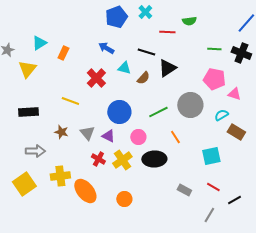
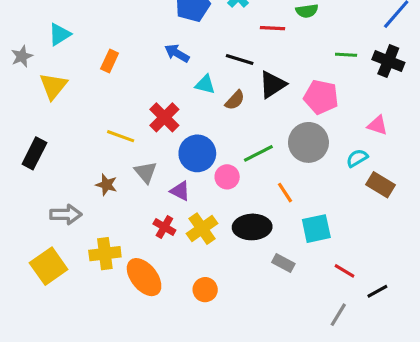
cyan triangle: (39, 43) -> (60, 34), moved
red cross: (96, 78) -> (164, 117), moved
pink pentagon: (214, 79) -> (321, 97), moved
black rectangle: (28, 112) -> (34, 153), moved, turned -60
gray triangle: (87, 133) -> (146, 172), moved
pink circle: (138, 137) -> (227, 177), moved
cyan square: (211, 156) -> (316, 229), moved
gray rectangle: (184, 190) -> (283, 263), moved

